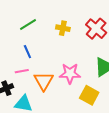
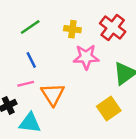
pink star: (70, 73) -> (86, 57), moved
yellow square: (89, 95) -> (109, 108), turned 30

